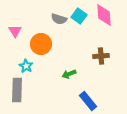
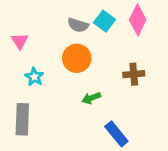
pink diamond: (104, 15) -> (138, 20), turned 30
orange circle: (41, 44) -> (77, 58), moved
cyan star: (26, 66) -> (34, 77), moved

